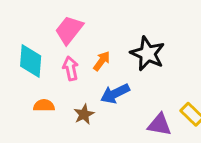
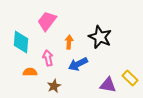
orange arrow: (102, 61) -> (69, 42), turned -32
pink arrow: (71, 68) -> (48, 58), moved
brown star: (84, 114) -> (54, 86), moved

